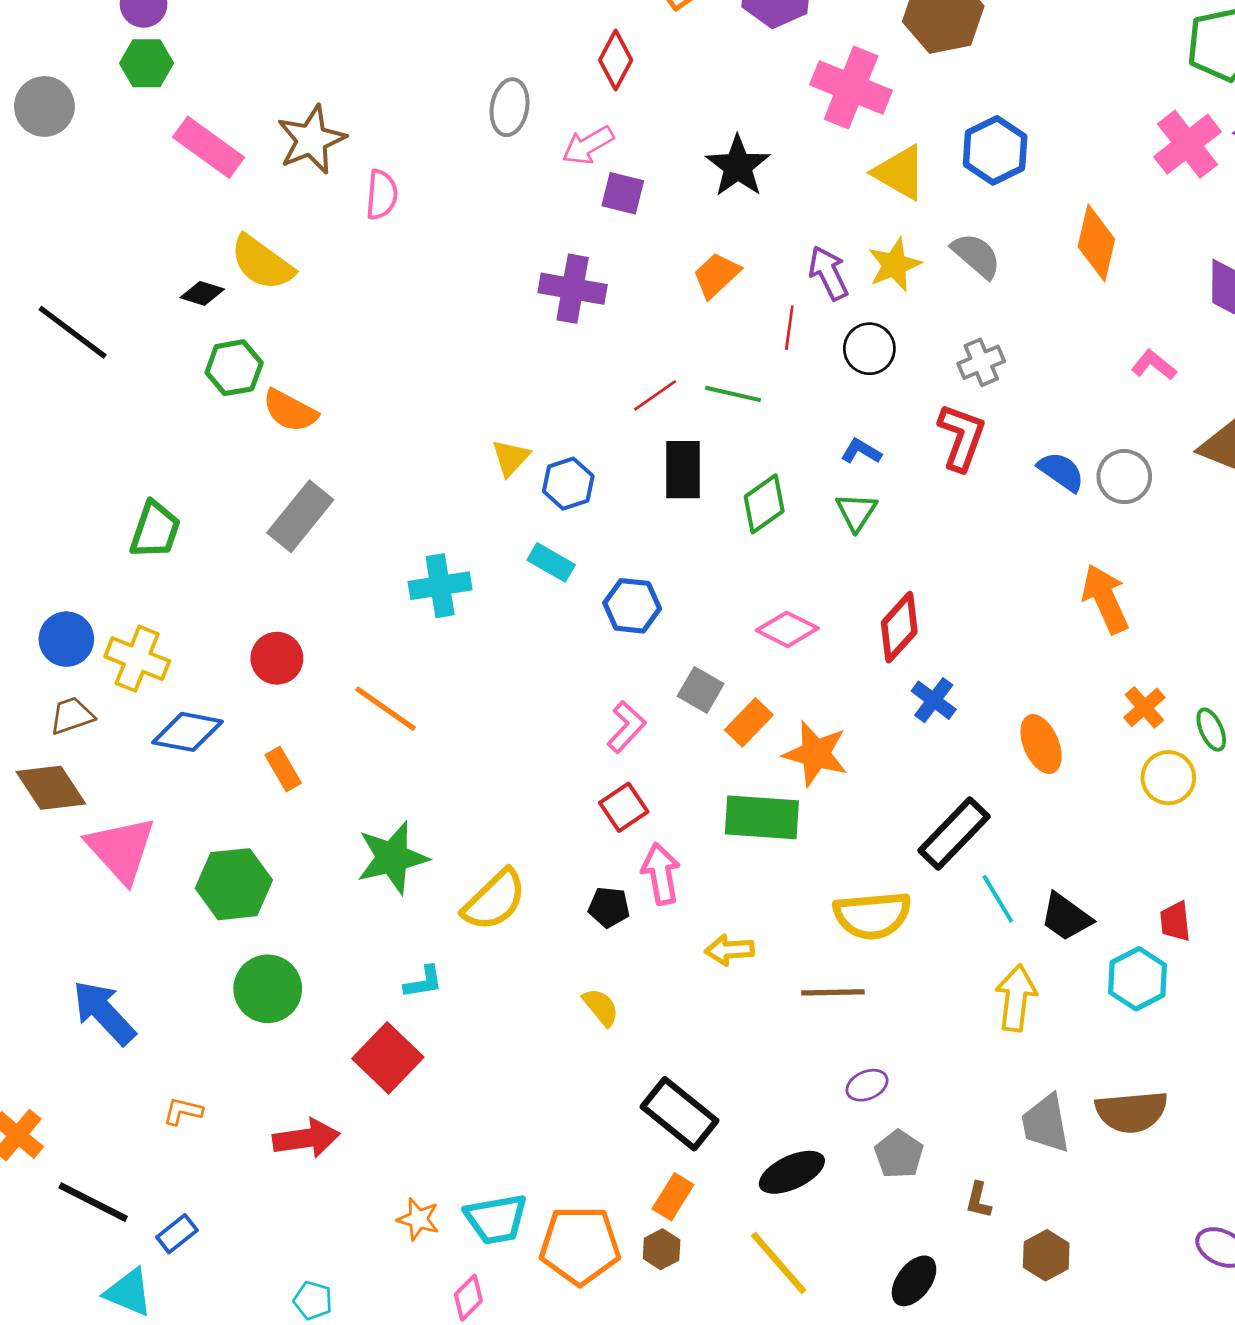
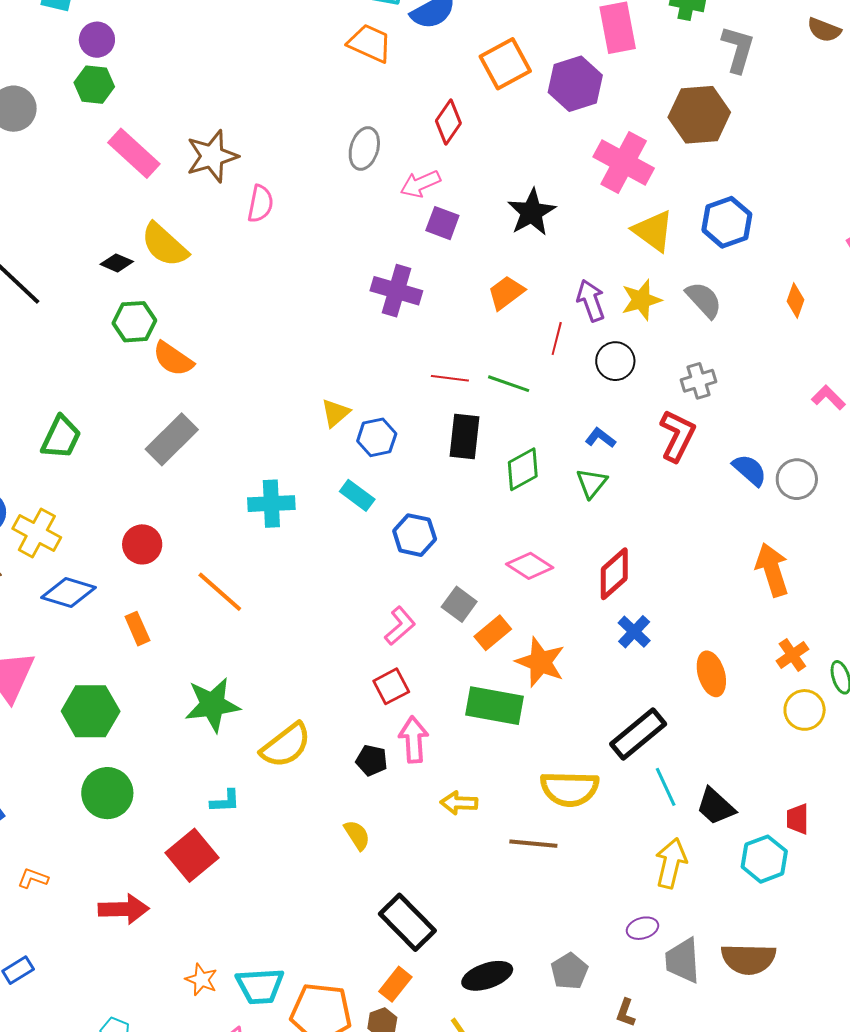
orange diamond: (1096, 243) -> (795, 301), size x0.6
red line: (655, 395) -> (450, 378), turned 36
purple ellipse: (867, 1085) -> (642, 928), moved

